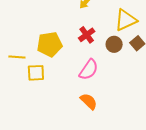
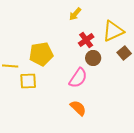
red cross: (87, 35) -> (86, 40), moved
brown circle: (114, 44) -> (93, 58), moved

